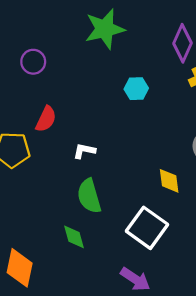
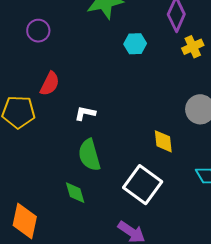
cyan hexagon: (136, 89) -> (135, 44), moved

